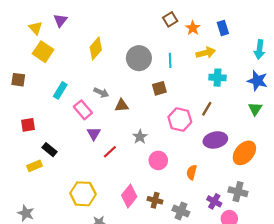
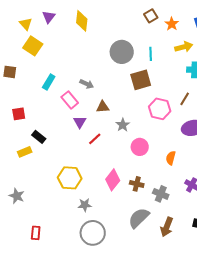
yellow diamond: (96, 48) -> (82, 21), moved, turned -35
brown square: (159, 88) -> (141, 80), size x1.5
brown triangle: (122, 106) -> (103, 107), moved

